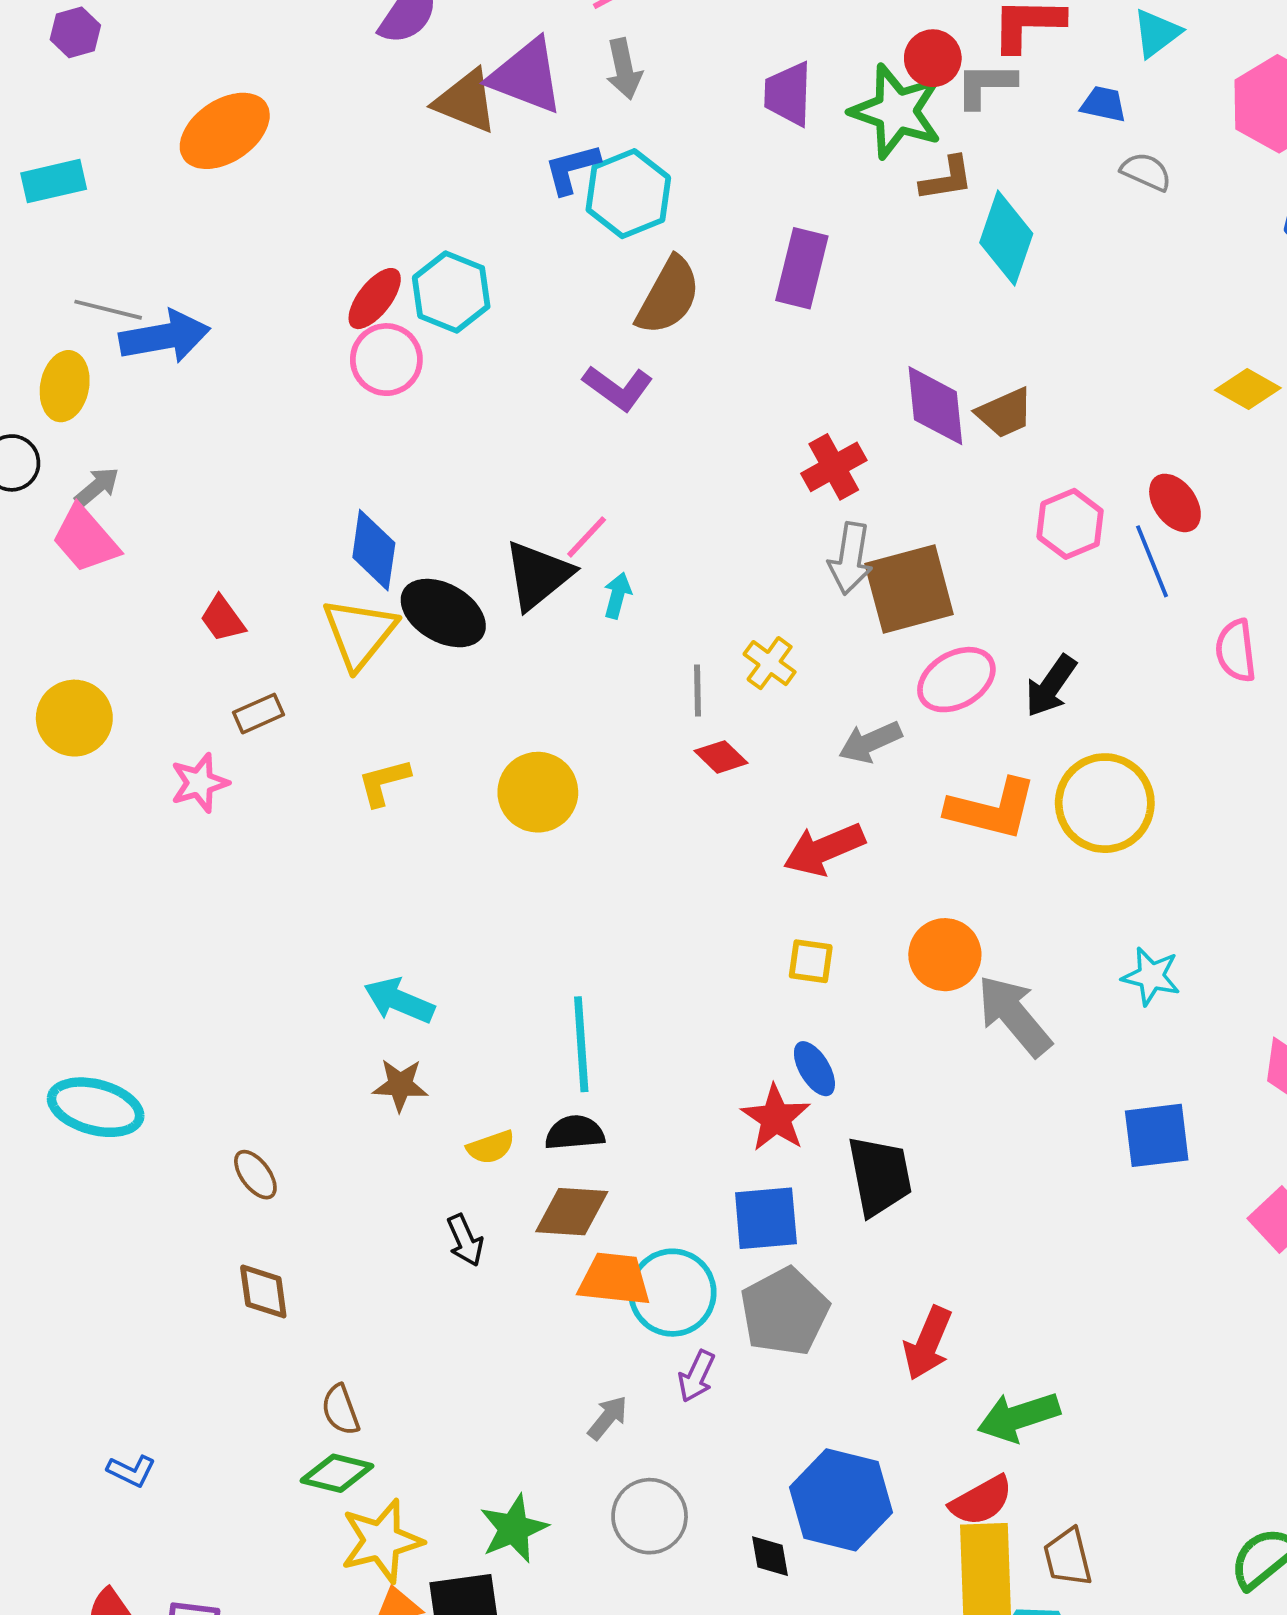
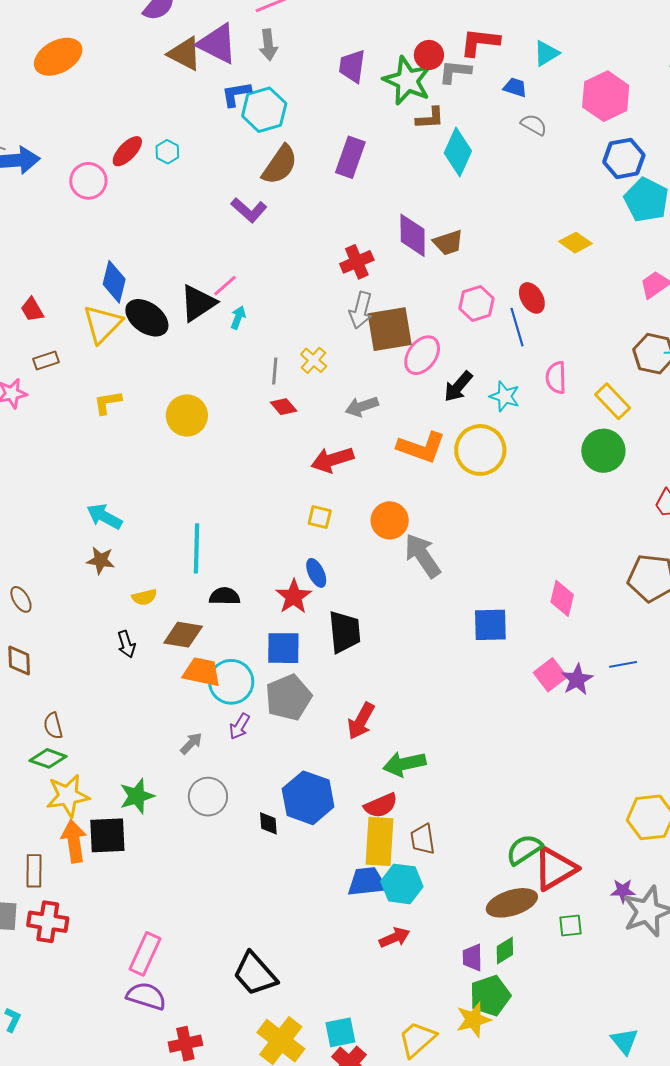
cyan hexagon: (451, 292) -> (167, 152), size x0.6
pink circle: (386, 360) -> (88, 181), moved
pink ellipse: (956, 680) -> (422, 355), moved, turned -30
cyan star: (1151, 976) -> (505, 396), moved
black semicircle: (575, 1133) -> (225, 596), moved

